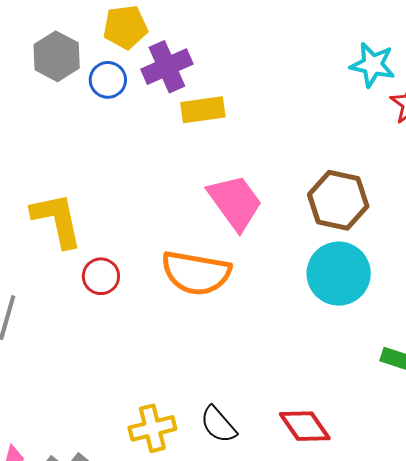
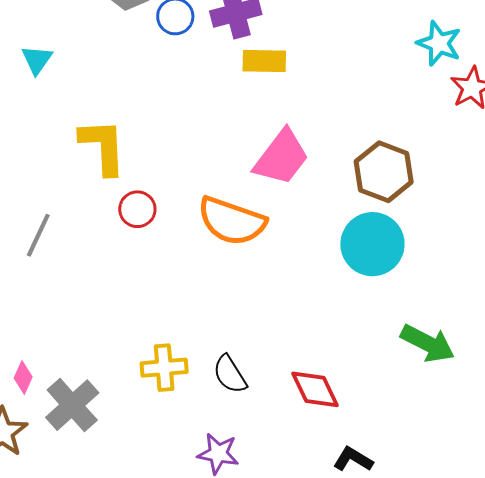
pink trapezoid: (235, 202) -> (281, 157), turned 64

